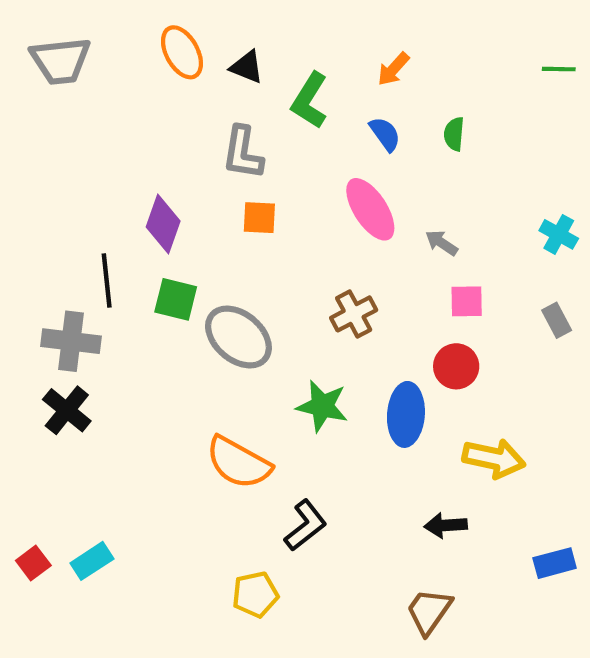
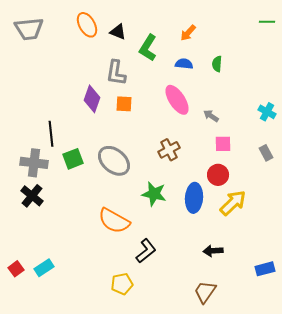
green line: (559, 69) -> (267, 22), moved
blue semicircle: (385, 134) -> (184, 64), turned -48
purple diamond: (163, 224) -> (92, 99), moved
green square: (176, 299) -> (73, 159), moved, turned -35
yellow arrow: (494, 458) -> (233, 203), moved, turned -56

